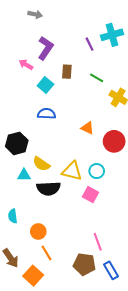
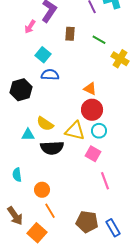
pink arrow: (26, 65) -> (30, 27), turned -88
cyan square: (45, 85) -> (43, 55), moved
red circle: (114, 141) -> (92, 110), moved
black hexagon: (17, 143) -> (21, 90), moved
pink line: (98, 242) -> (105, 181), moved

